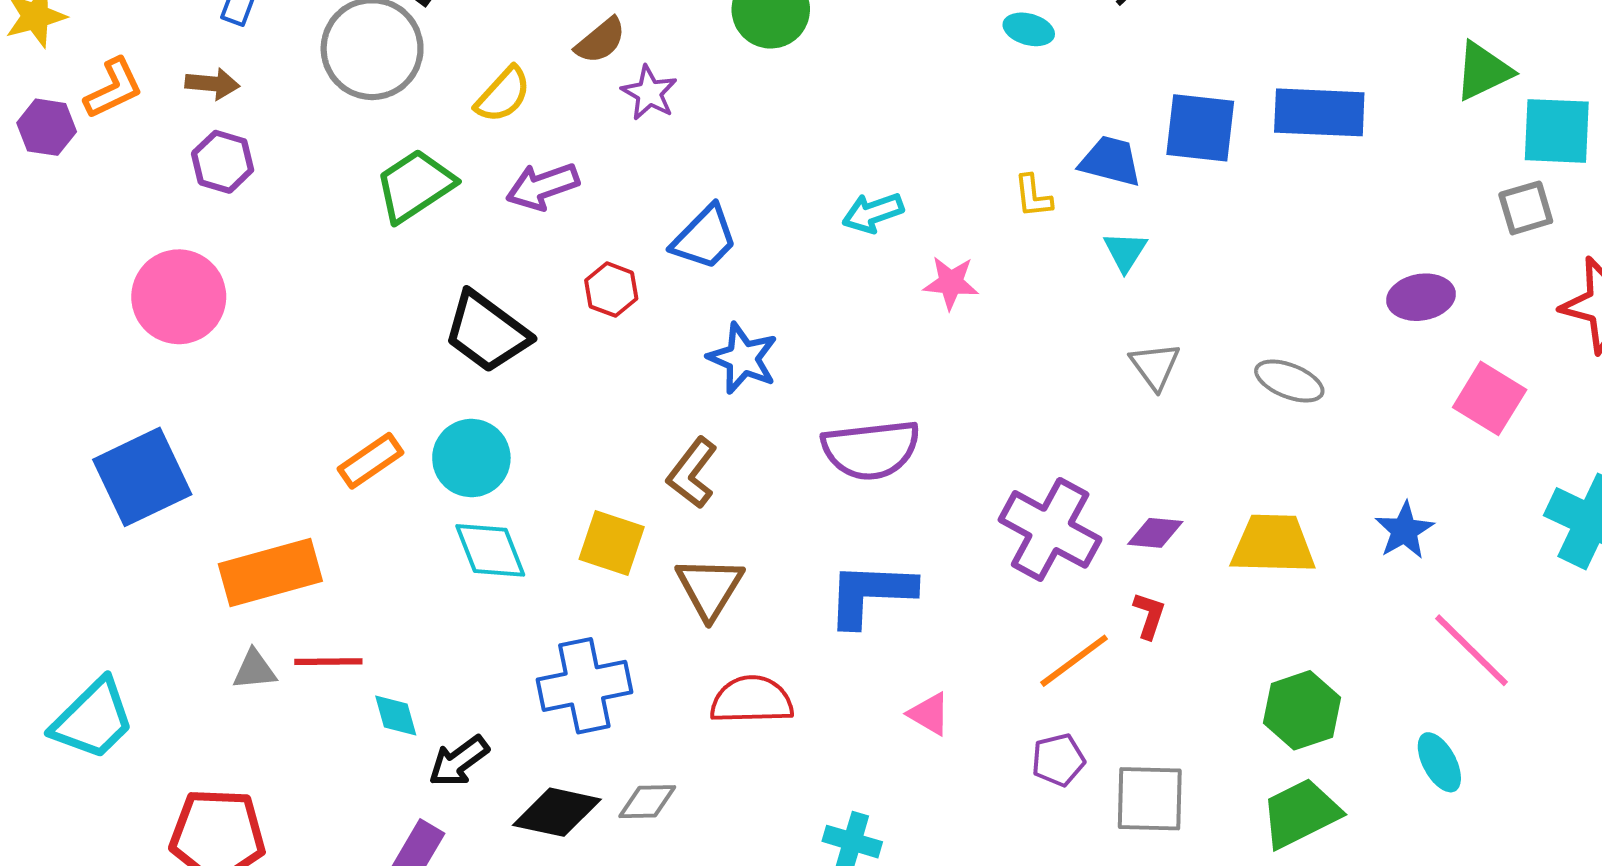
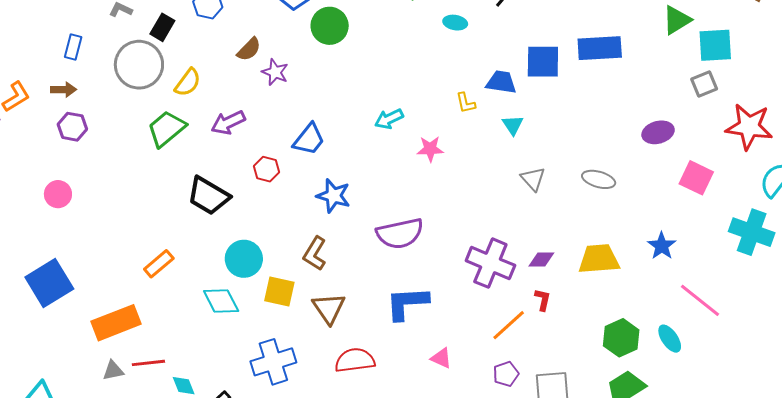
yellow semicircle: (503, 95) -> (188, 83), moved
pink circle: (179, 297) -> (58, 194), size x0.6
cyan circle: (471, 458) -> (244, 259), moved
cyan ellipse: (1439, 762) -> (670, 339), moved

